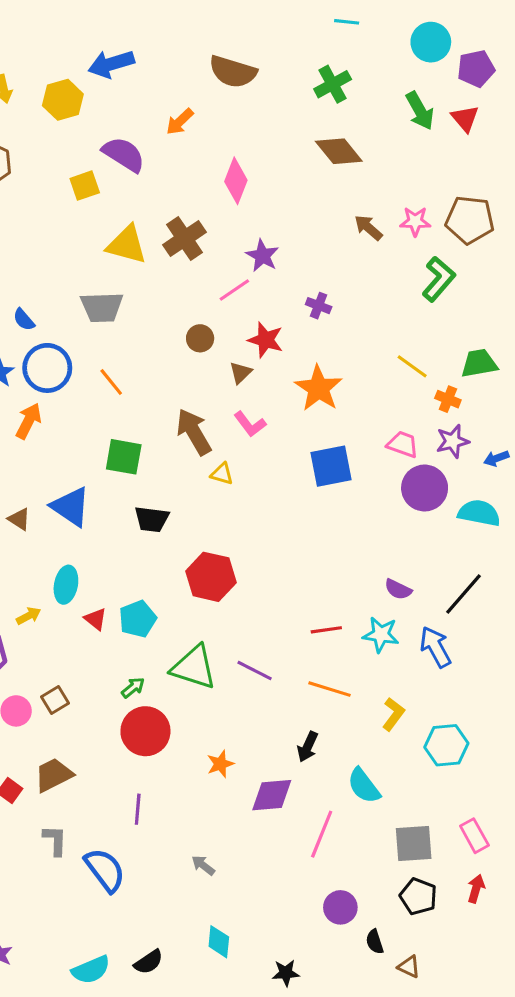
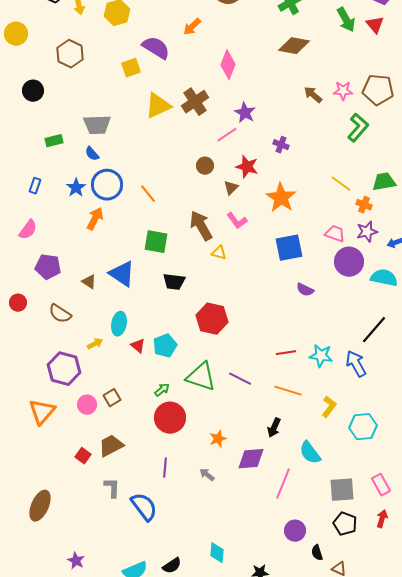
brown diamond: (339, 151) -> (294, 46), turned -40
yellow triangle: (127, 245) -> (158, 106), turned -40
gray trapezoid: (102, 307) -> (97, 125), moved
purple semicircle: (398, 589) -> (305, 290), moved
gray arrow: (203, 865) -> (207, 475), moved

